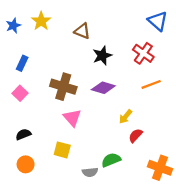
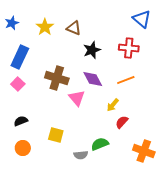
yellow star: (41, 21) -> (45, 27), moved
red cross: (143, 53) -> (129, 48), turned -30
blue rectangle: (22, 63) -> (20, 57), size x1.6
orange line: (151, 84) -> (126, 80), moved
purple diamond: (103, 88) -> (93, 79), turned 45
pink triangle: (72, 118) -> (77, 98), moved

